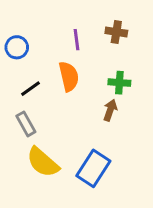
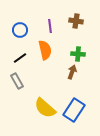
blue circle: (17, 47) -> (20, 30), moved
yellow semicircle: (43, 162) -> (45, 108), moved
blue rectangle: (93, 168) -> (74, 110), moved

